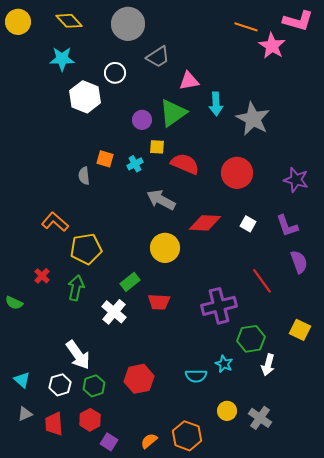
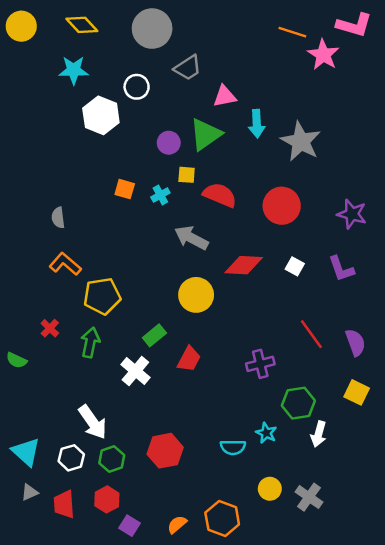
gray semicircle: (84, 176) -> (58, 218), moved
purple semicircle: (299, 262) -> (355, 342), moved
red trapezoid: (159, 302) -> (189, 359), turned -65
purple cross: (219, 306) -> (260, 364), size x0.7
cyan triangle: (22, 380) -> (26, 452), size x1.5

